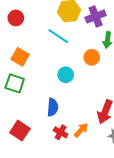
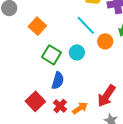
cyan line: (58, 36) -> (86, 25), moved
green square: (15, 83) -> (51, 55), moved
red square: (20, 131) -> (35, 101), moved

